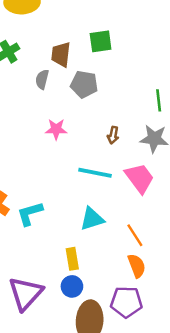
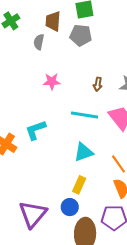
gray pentagon: (84, 84) -> (81, 35), moved
cyan L-shape: (30, 213) -> (36, 130), moved
yellow rectangle: (72, 259) -> (79, 185), moved, turned 36

